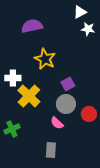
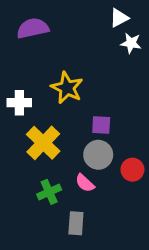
purple semicircle: (32, 26) -> (33, 28), moved
white cross: (13, 78) -> (19, 103), moved
purple square: (68, 84) -> (101, 125), turned 32
green cross: (12, 129) -> (49, 192), moved

